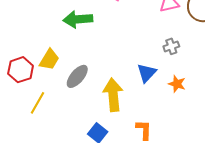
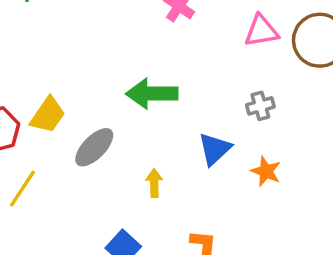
green arrow: (78, 19) -> (152, 94), moved
yellow arrow: (113, 95) -> (154, 183), size x0.5

